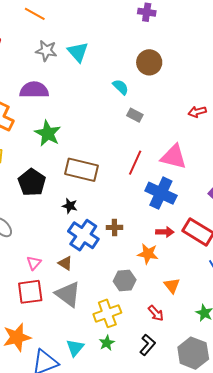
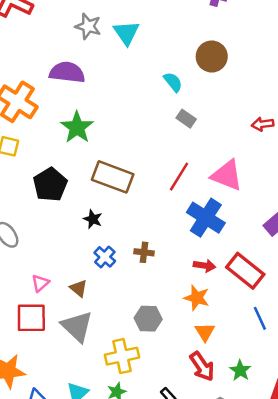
blue cross: (83, 235) -> (105, 257), size x0.6
orange star: (148, 254) -> (197, 298), moved
red arrow: (156, 313) -> (202, 366), moved, size x1.4

